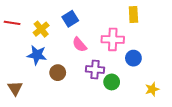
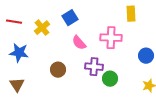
blue star: (37, 55) -> (19, 53), moved
blue circle: (133, 58) -> (146, 56), moved

